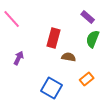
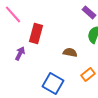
red rectangle: (54, 38) -> (36, 33), moved

